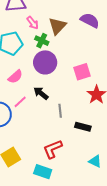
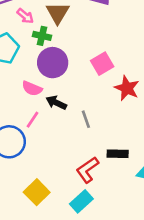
pink semicircle: (15, 77) -> (32, 88), moved, turned 77
black rectangle: (83, 127) -> (118, 154), moved
cyan rectangle: (43, 172) -> (81, 201), turned -48

